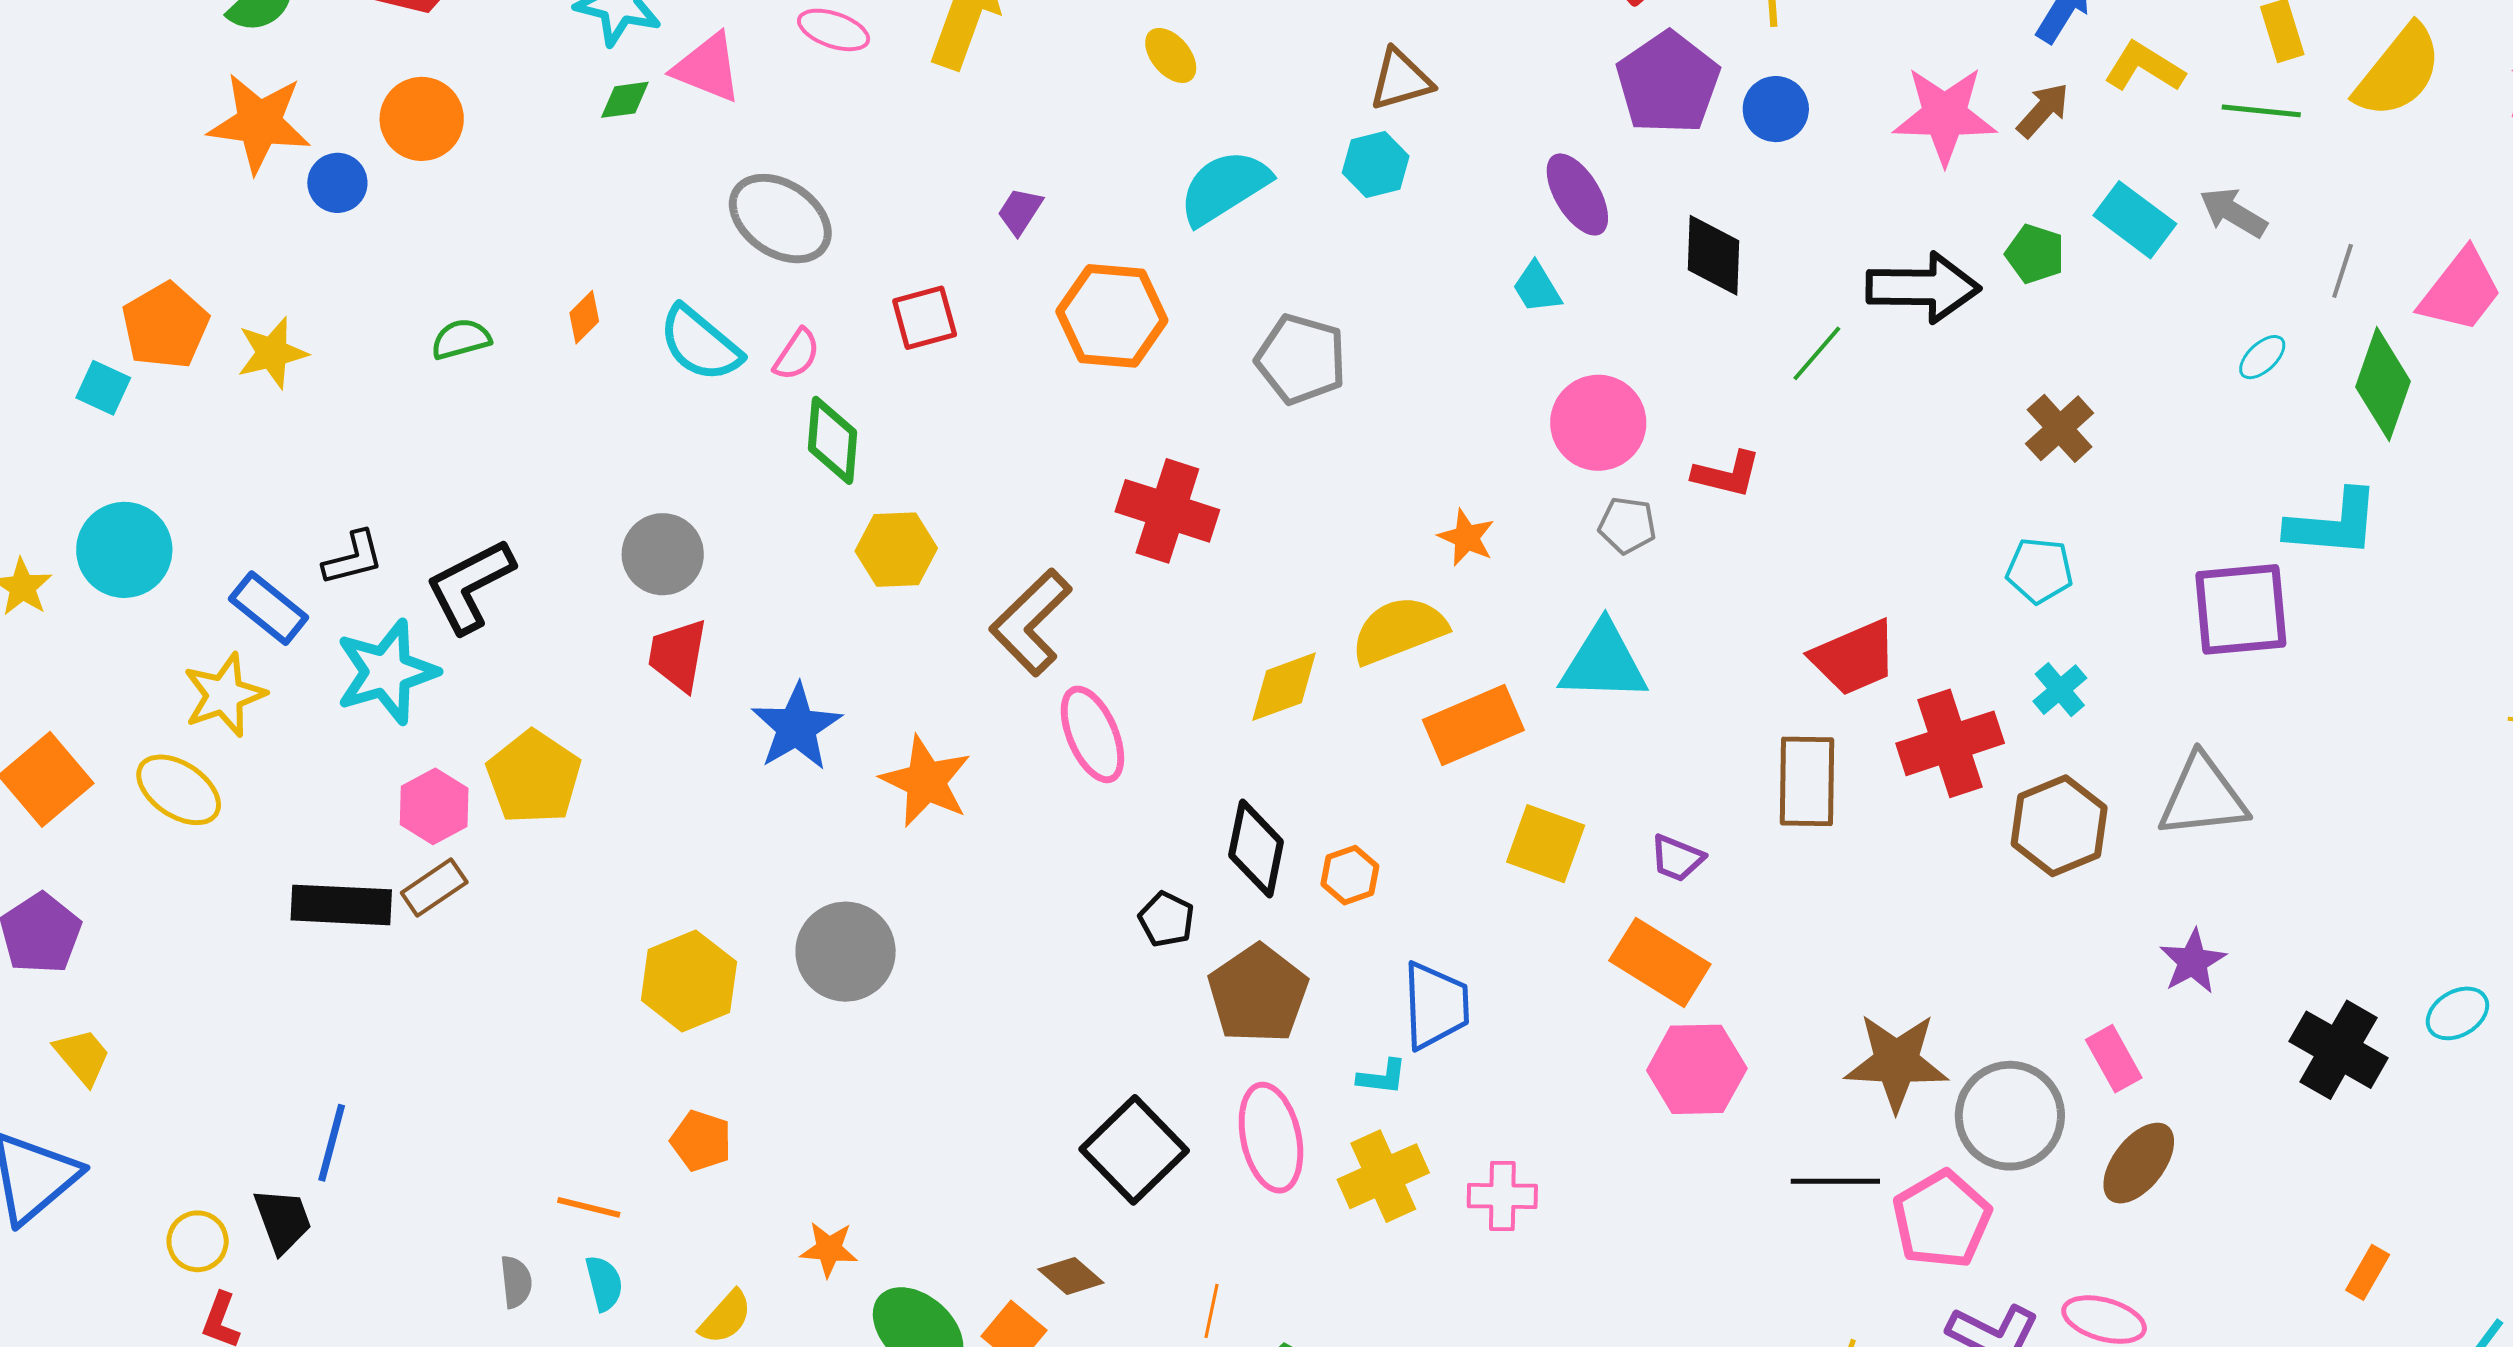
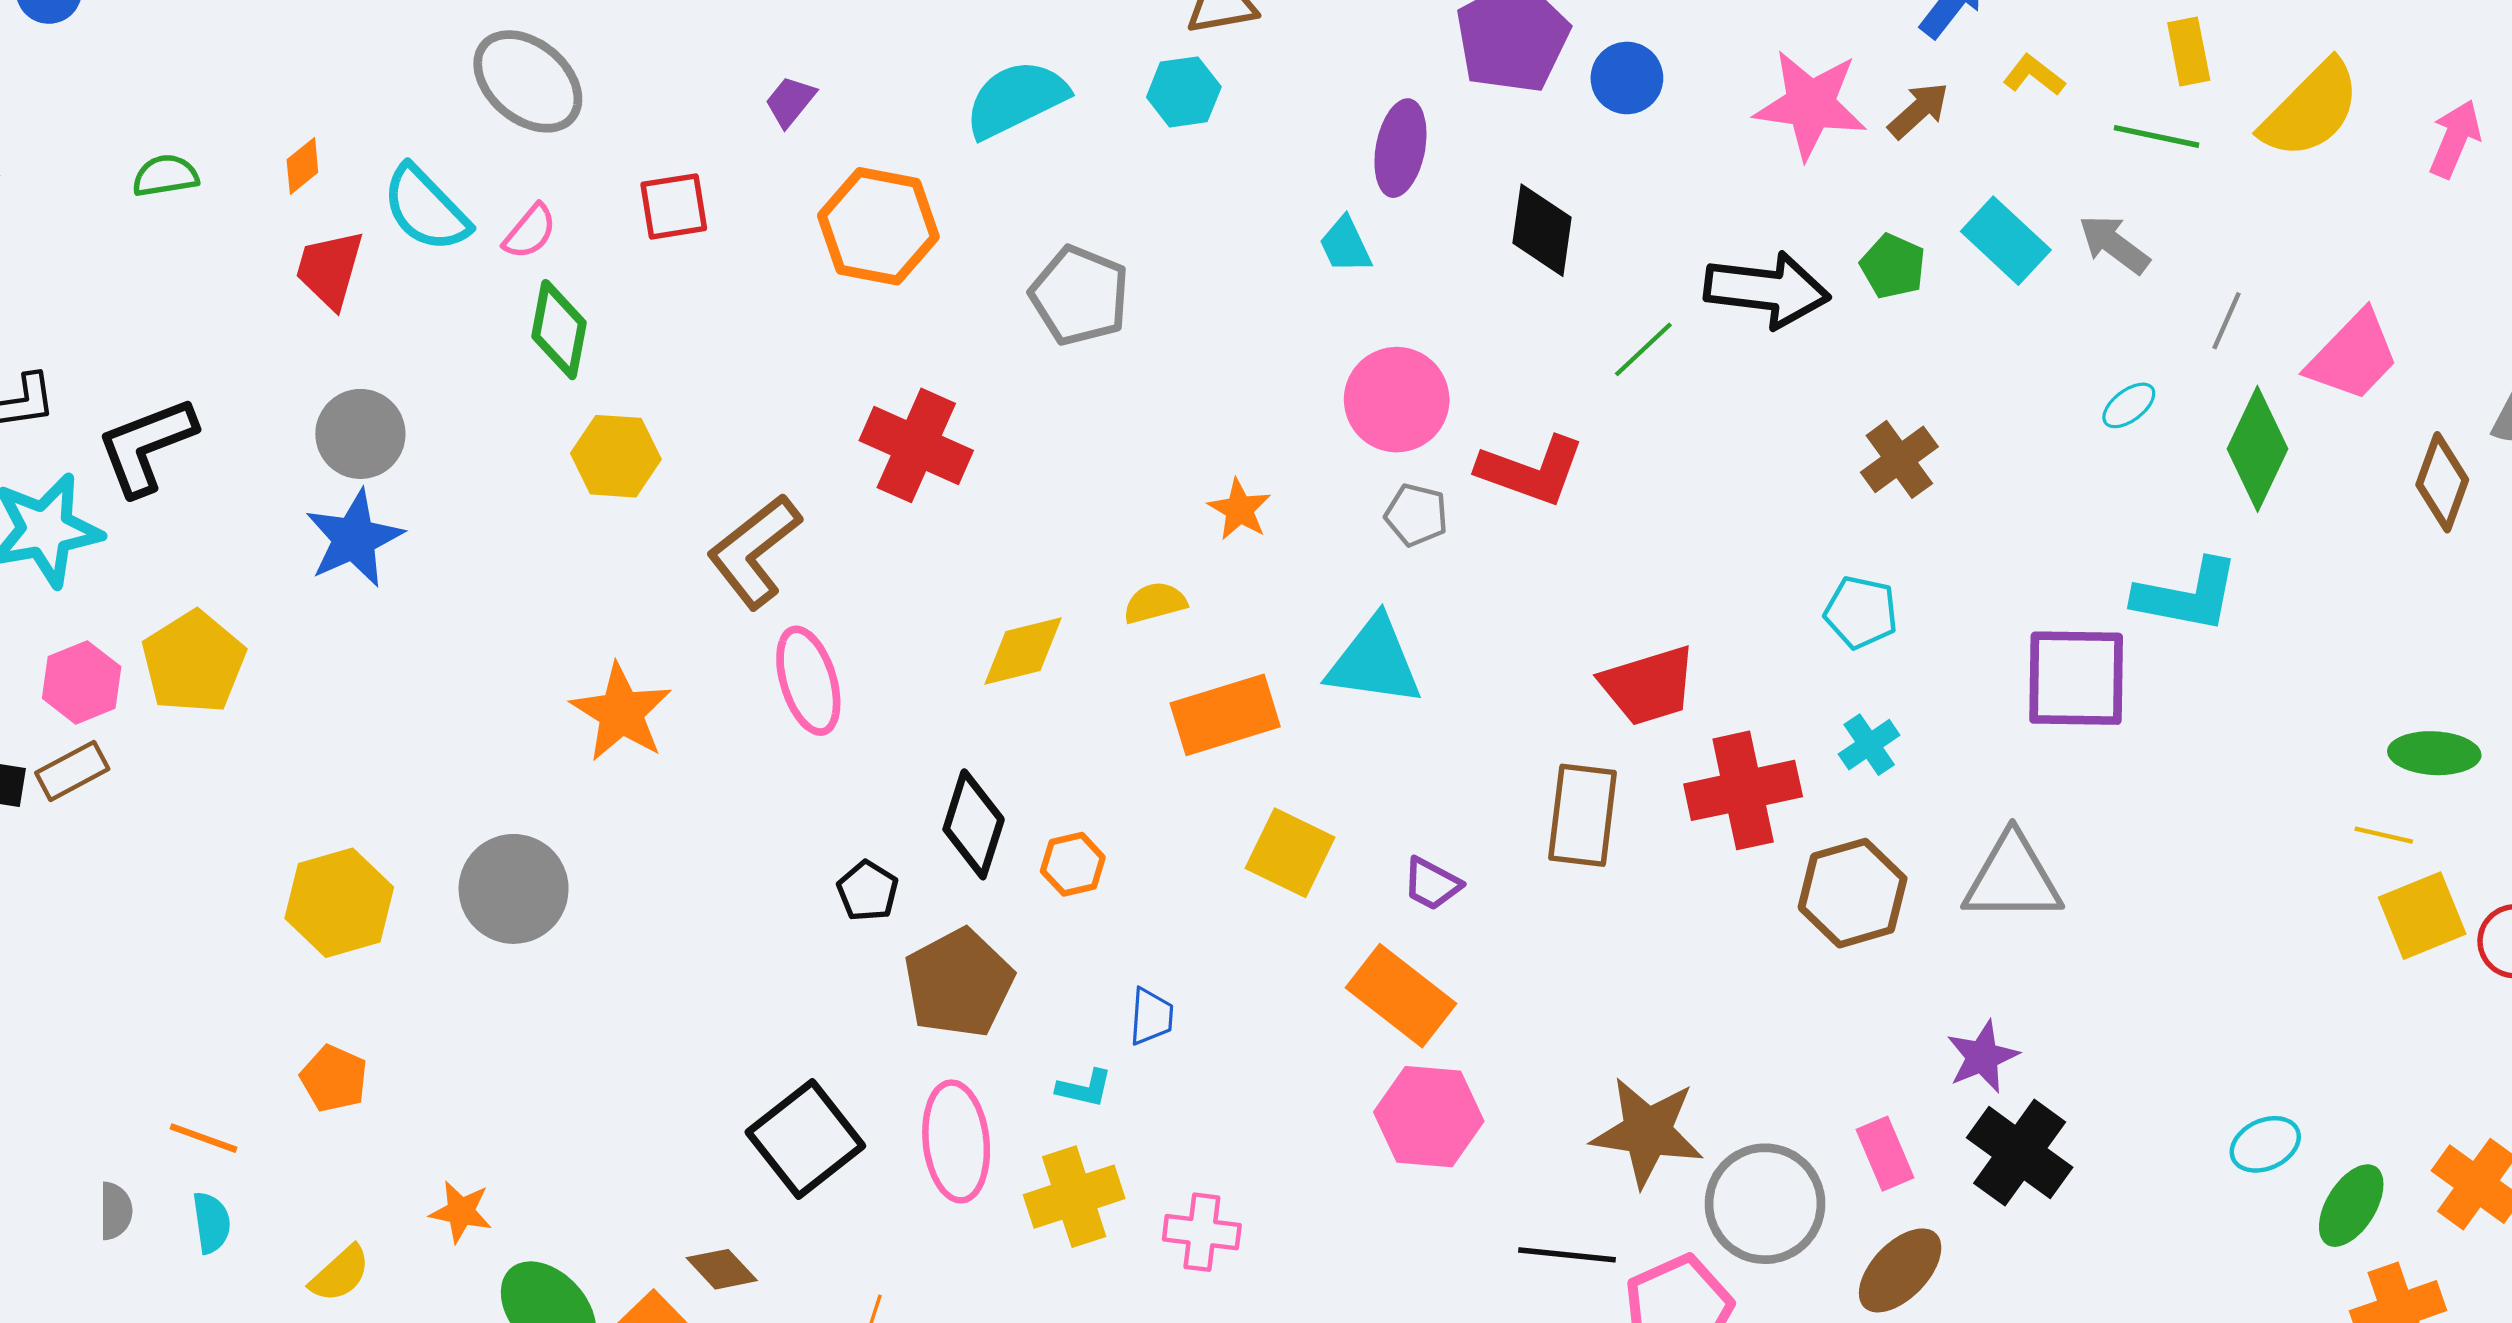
yellow L-shape: (2144, 67) -> (2034, 75), size x0.7
purple ellipse: (1577, 194) -> (1400, 148), turned 36
red L-shape: (1727, 474) -> (1531, 471), size x1.4
yellow semicircle: (1399, 630) -> (1155, 603), size x0.6
red trapezoid: (678, 655) -> (330, 269), moved
blue star: (796, 727) -> (354, 538), moved
blue trapezoid: (1436, 1006) -> (1151, 1017), size x0.6
black cross: (2339, 1050) -> (2020, 1153), moved

